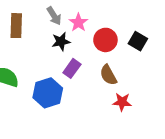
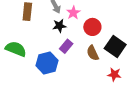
black square: (138, 41) -> (115, 47), moved, size x1.5
red star: (122, 102) -> (114, 75), moved

